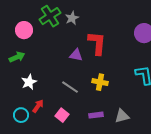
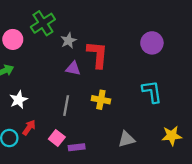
gray star: (72, 18) -> (68, 41), moved
gray line: (70, 87) -> (66, 106), turned 66
purple rectangle: (96, 115) -> (77, 147), moved

